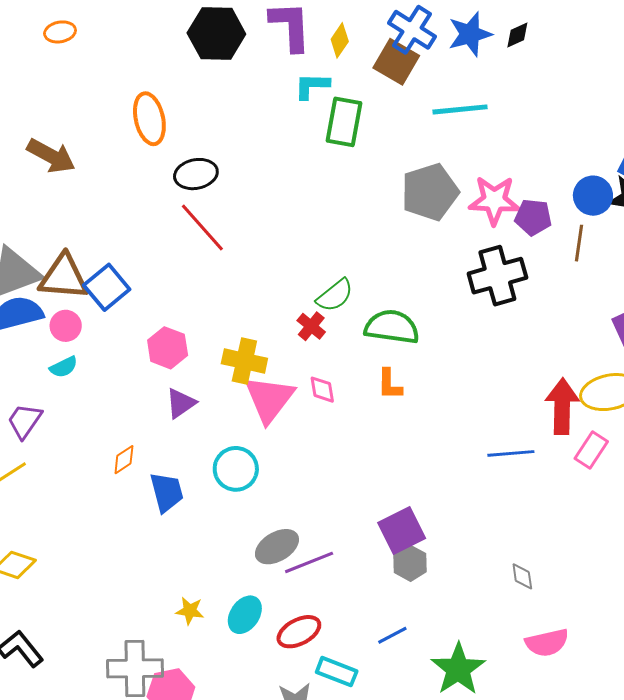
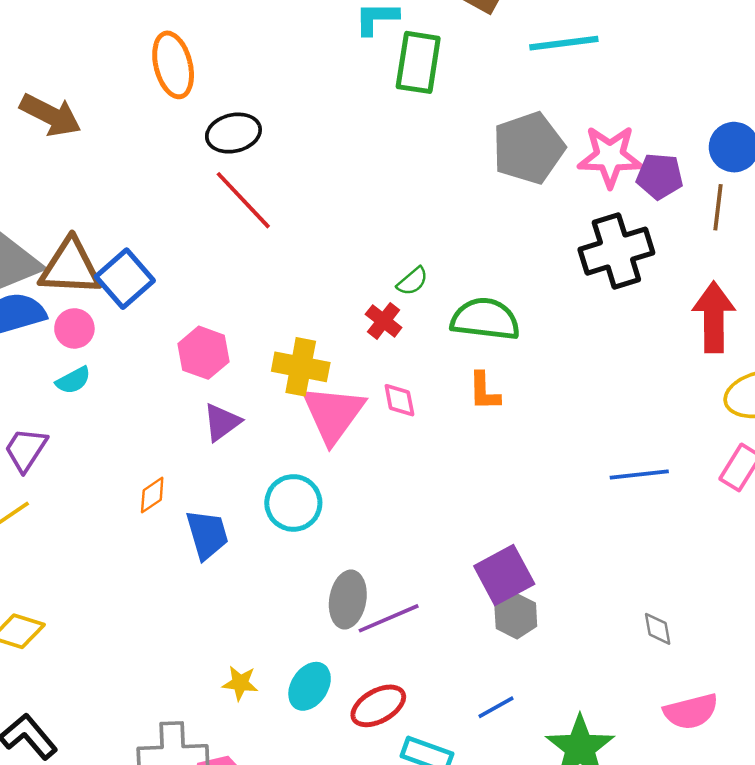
green semicircle: (335, 295) -> (412, 281), size x0.7
red arrow: (562, 406) -> (714, 317), moved
gray ellipse: (277, 547) -> (348, 600), turned -48

